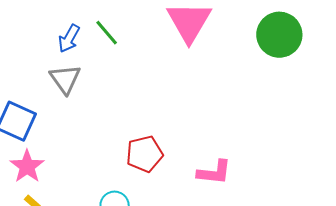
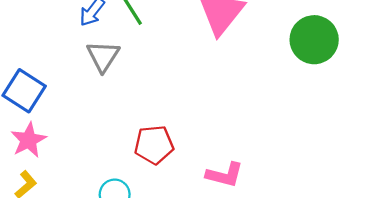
gray triangle: (65, 79) -> (103, 56), moved

